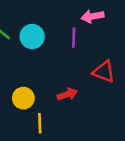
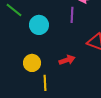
cyan circle: (32, 36) -> (39, 25), moved

